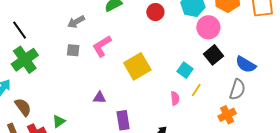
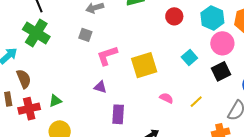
pink L-shape: (102, 46) -> (107, 56), moved
green cross: (25, 60) -> (36, 33), turned -36
cyan square: (185, 70) -> (189, 58), moved
pink semicircle: (175, 98) -> (166, 98), moved, turned -72

